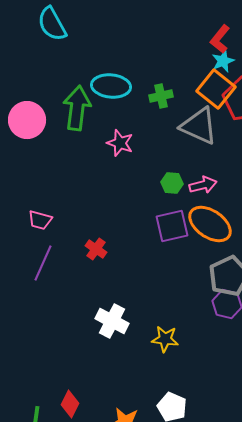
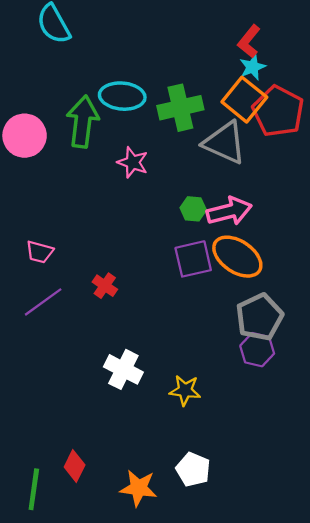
green cross: (161, 96) -> (180, 108), size x1.6
pink arrow: (203, 185) -> (229, 211), size x1.4
purple line: (43, 263) -> (43, 302), turned 30

